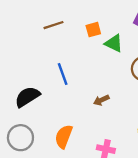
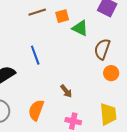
brown line: (53, 25) -> (37, 12), moved
brown arrow: (101, 100) -> (66, 91), moved, turned -104

